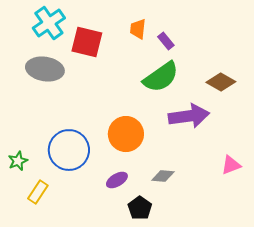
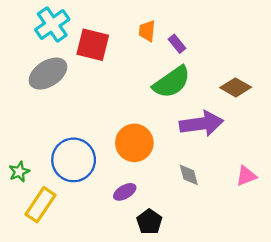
gray ellipse: (45, 69) -> (48, 74), turned -42
gray diamond: (163, 176) -> (189, 175), moved, turned 70
yellow rectangle: (38, 192) -> (41, 205), size x1.4

